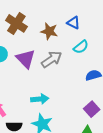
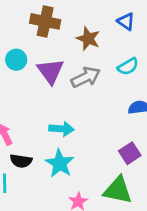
brown cross: (16, 23) -> (45, 21), turned -30
blue triangle: (73, 23) -> (126, 21), moved

